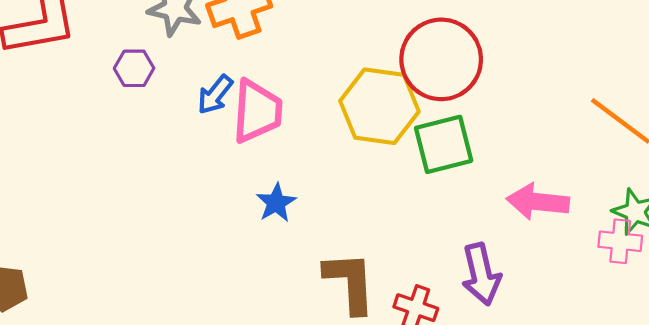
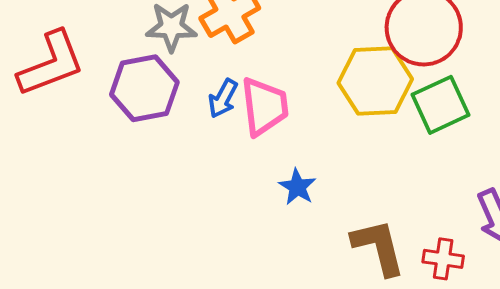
purple hexagon: (134, 68) -> (144, 88), size x1.8

